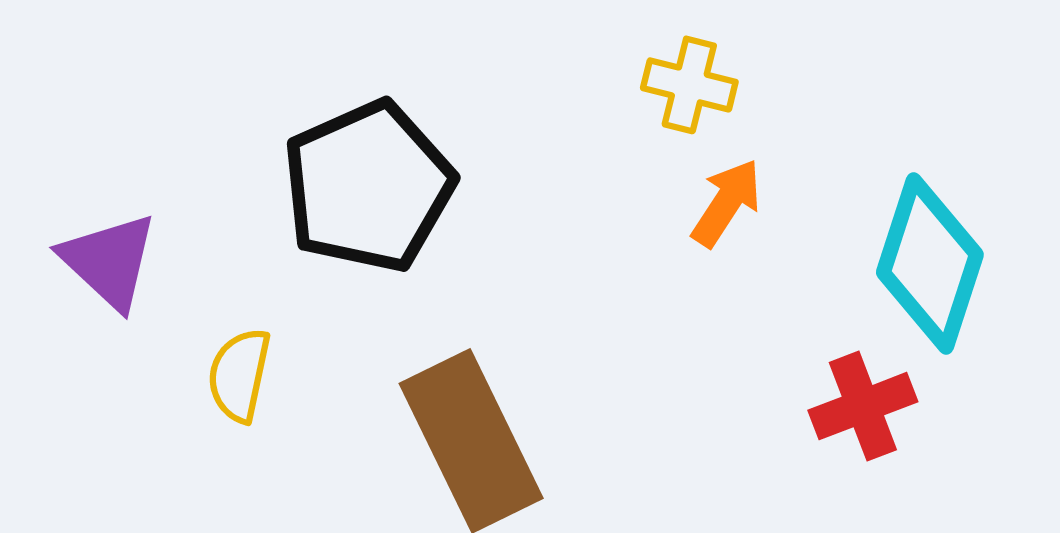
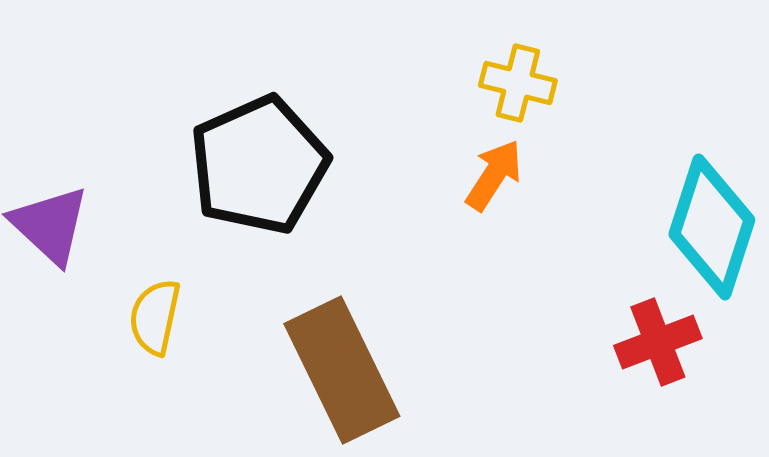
orange arrow: (727, 203) -> (494, 175), moved

